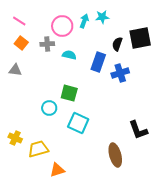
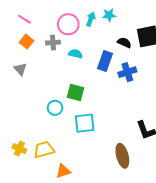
black semicircle: (117, 44) -> (124, 43), turned 96
gray triangle: (15, 70) -> (20, 69), turned 40
cyan square: (78, 123) -> (85, 123), turned -30
yellow cross: (15, 138) -> (19, 149), moved

